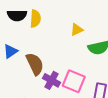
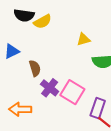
yellow semicircle: (35, 19) -> (43, 22), turned 48
brown semicircle: (35, 64) -> (35, 68), size x0.7

